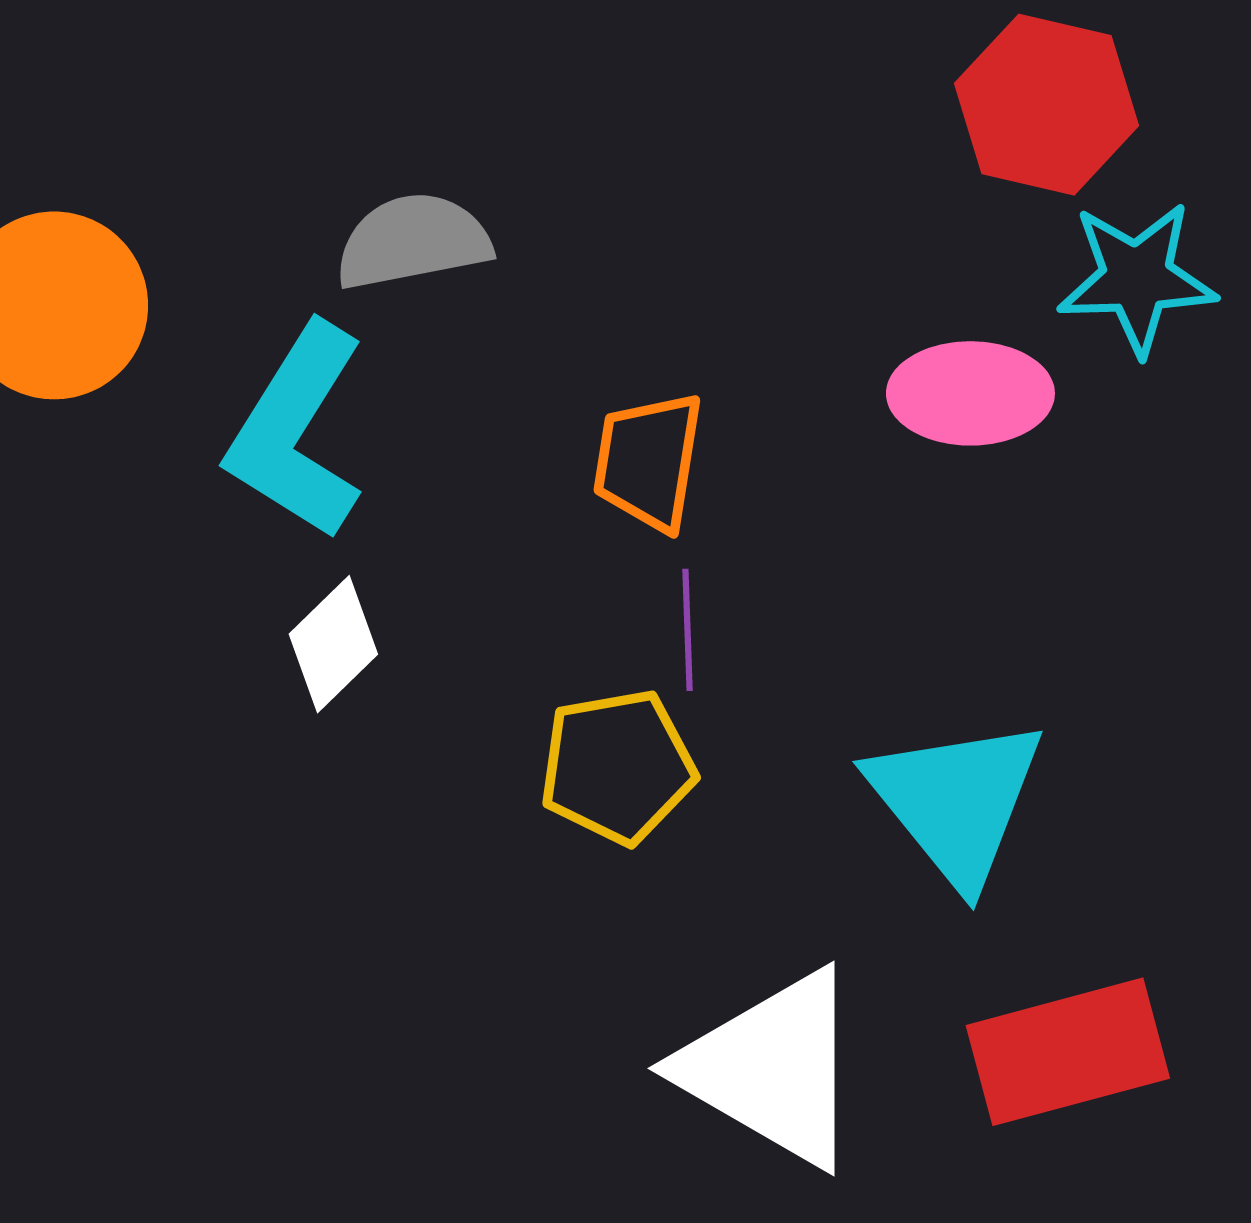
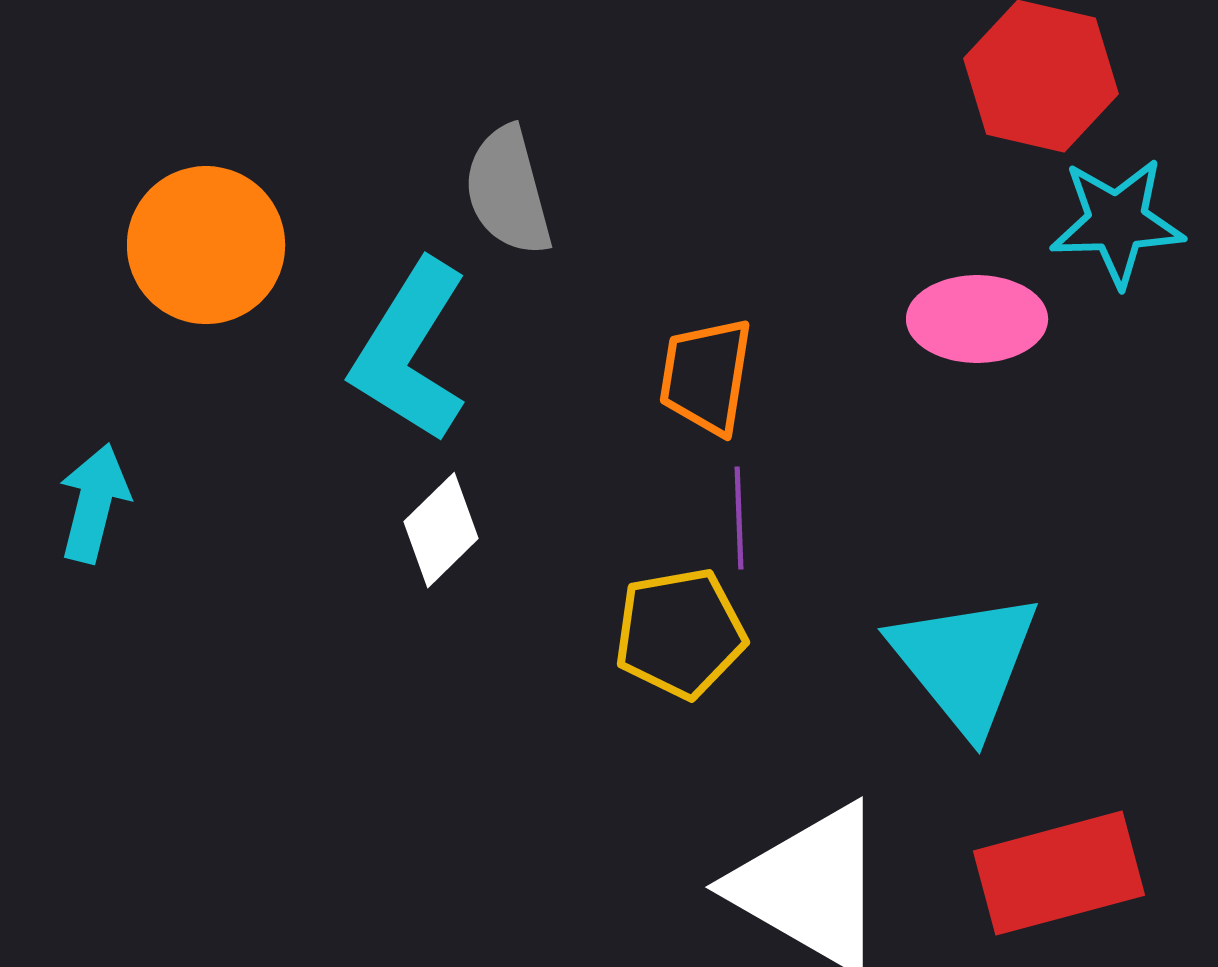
gray semicircle: (413, 241) -> (508, 191), turned -94

